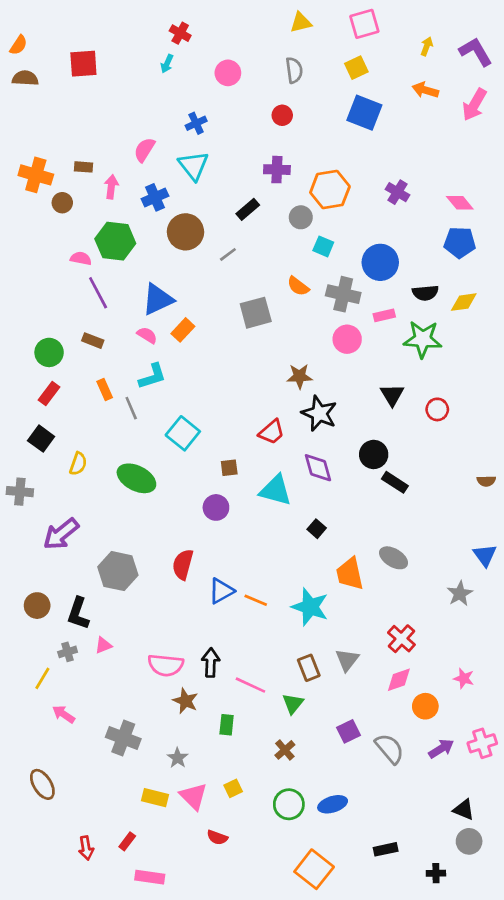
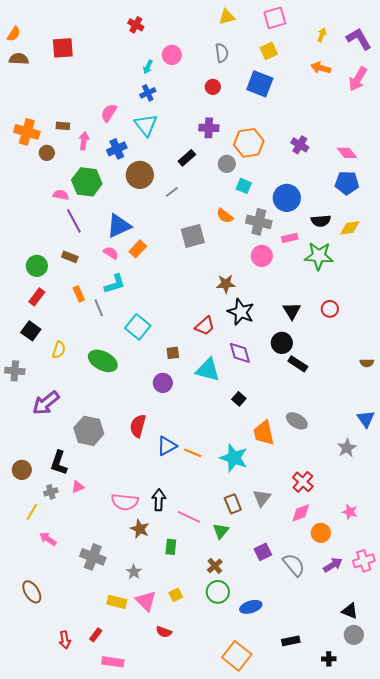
cyan arrow: (167, 64) -> (148, 67), moved
blue square: (364, 113) -> (260, 84), moved
black triangle: (392, 395) -> (292, 311), moved
brown circle: (37, 606) -> (22, 470), moved
green circle: (289, 804) -> (218, 592), moved

